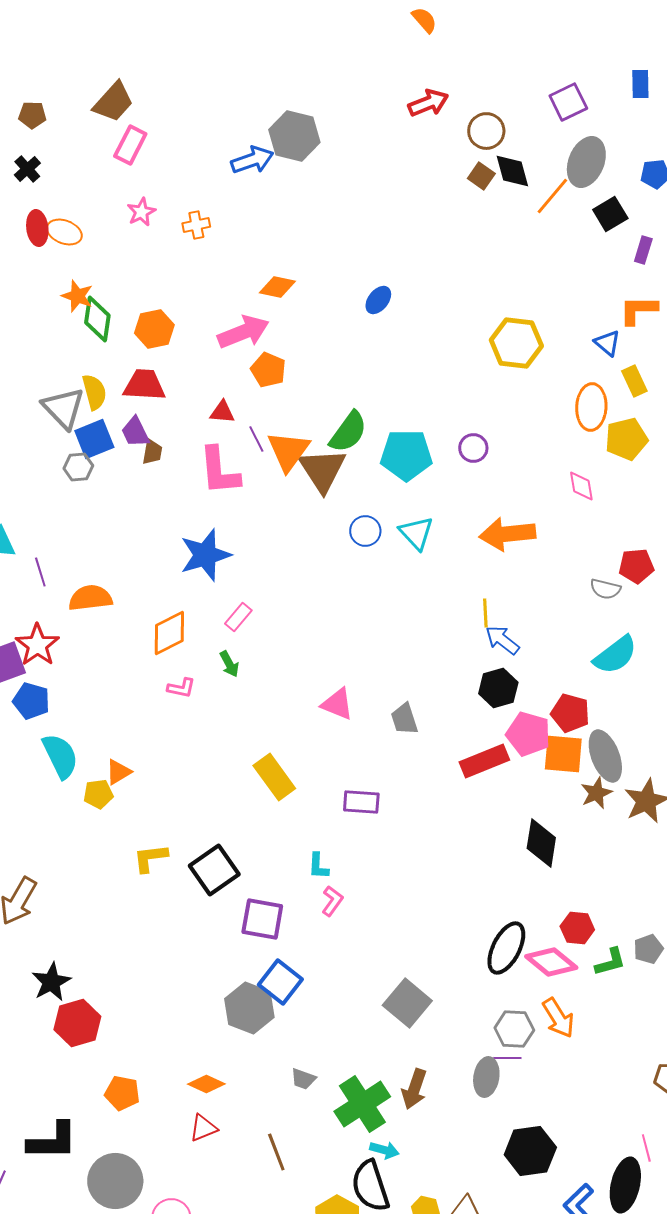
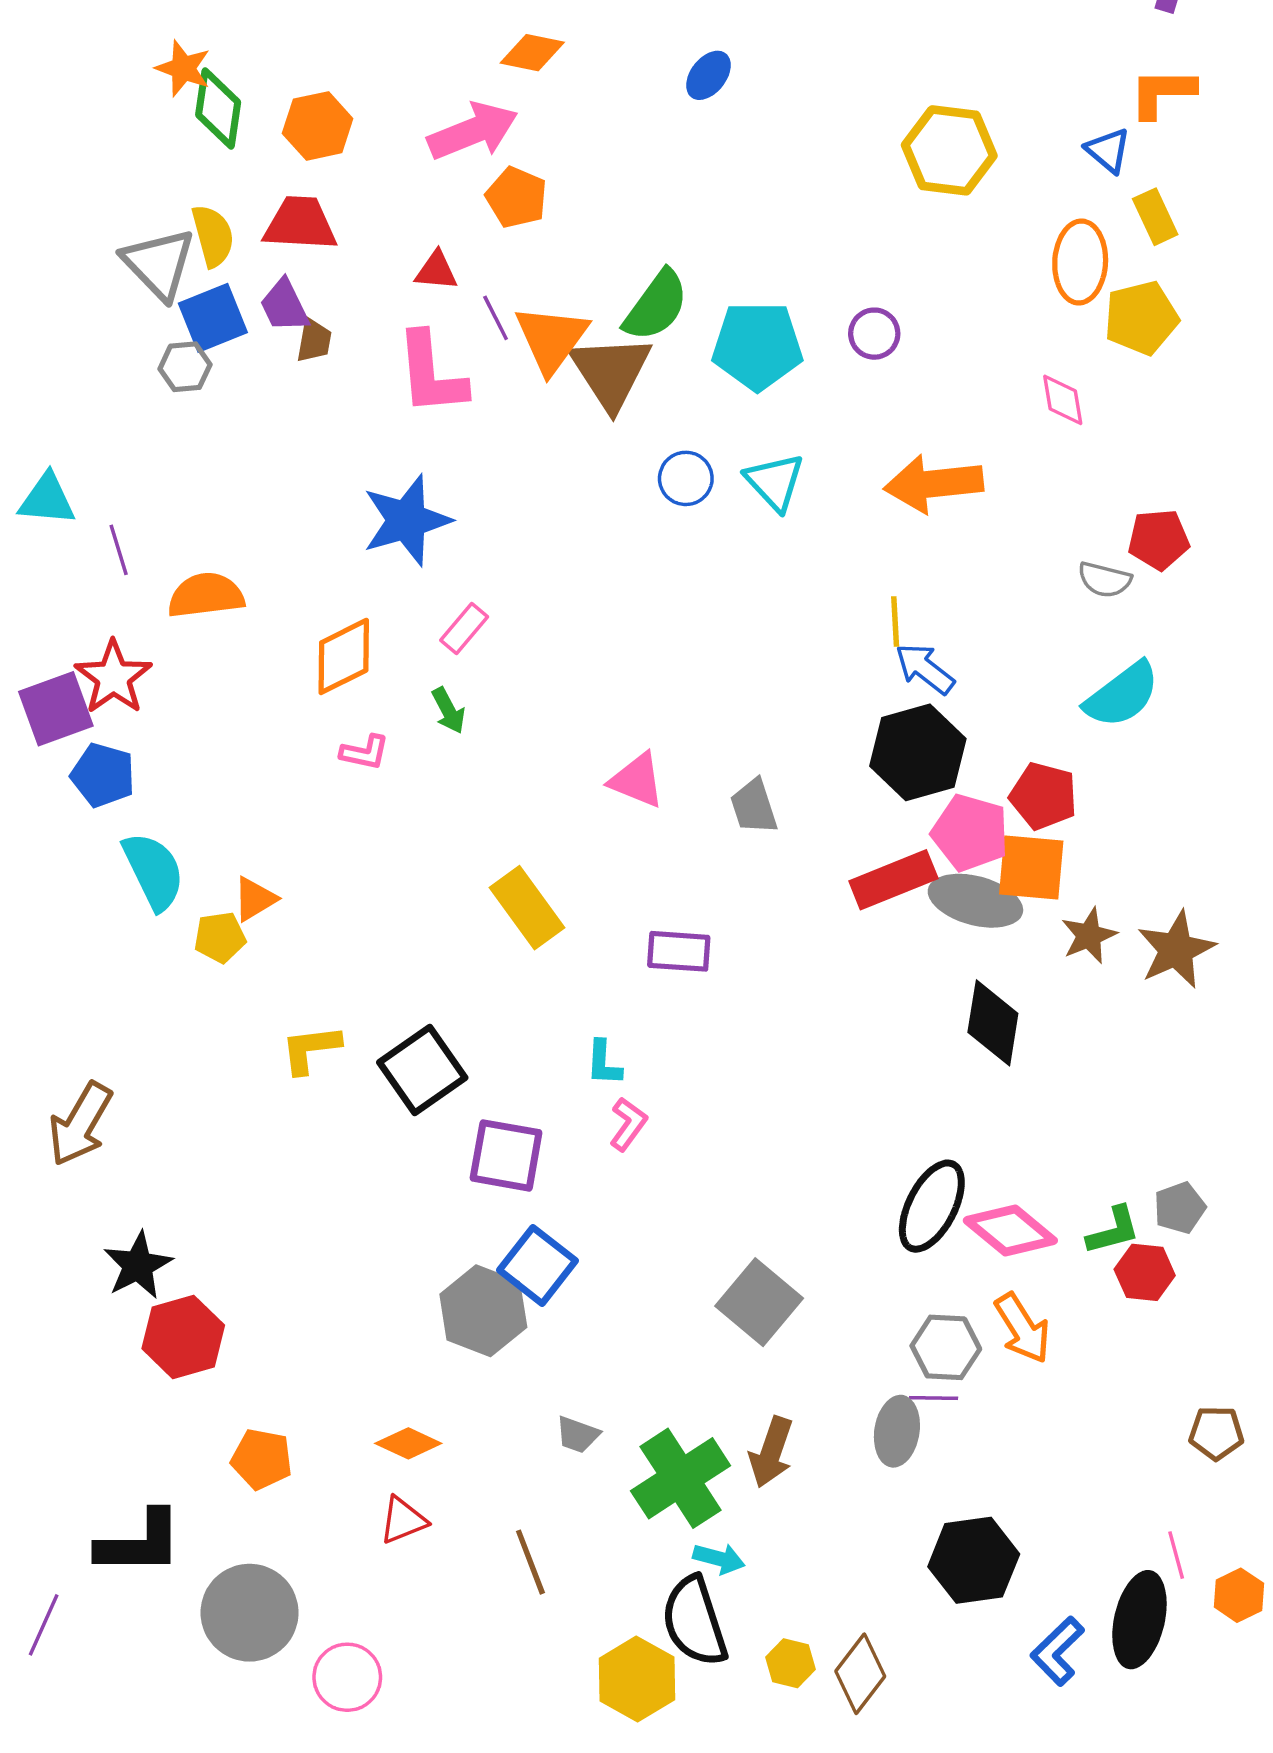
black hexagon: (498, 688) -> (918, 752), size x1.4
gray ellipse: (605, 756) -> (975, 901), moved, turned -54
red hexagon: (577, 928) -> (1145, 1272), moved

